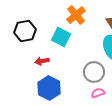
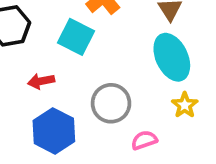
gray circle: (94, 72) -> (111, 103), moved

